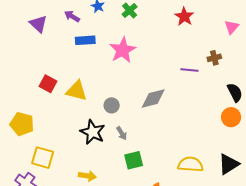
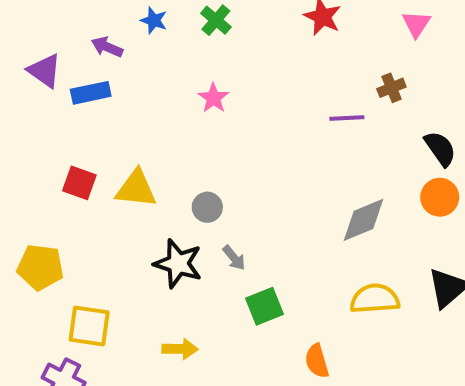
blue rectangle: (85, 40) -> (91, 93), moved
pink star: (123, 50) -> (213, 98), size x0.6
gray diamond: (153, 98) -> (364, 220), moved

